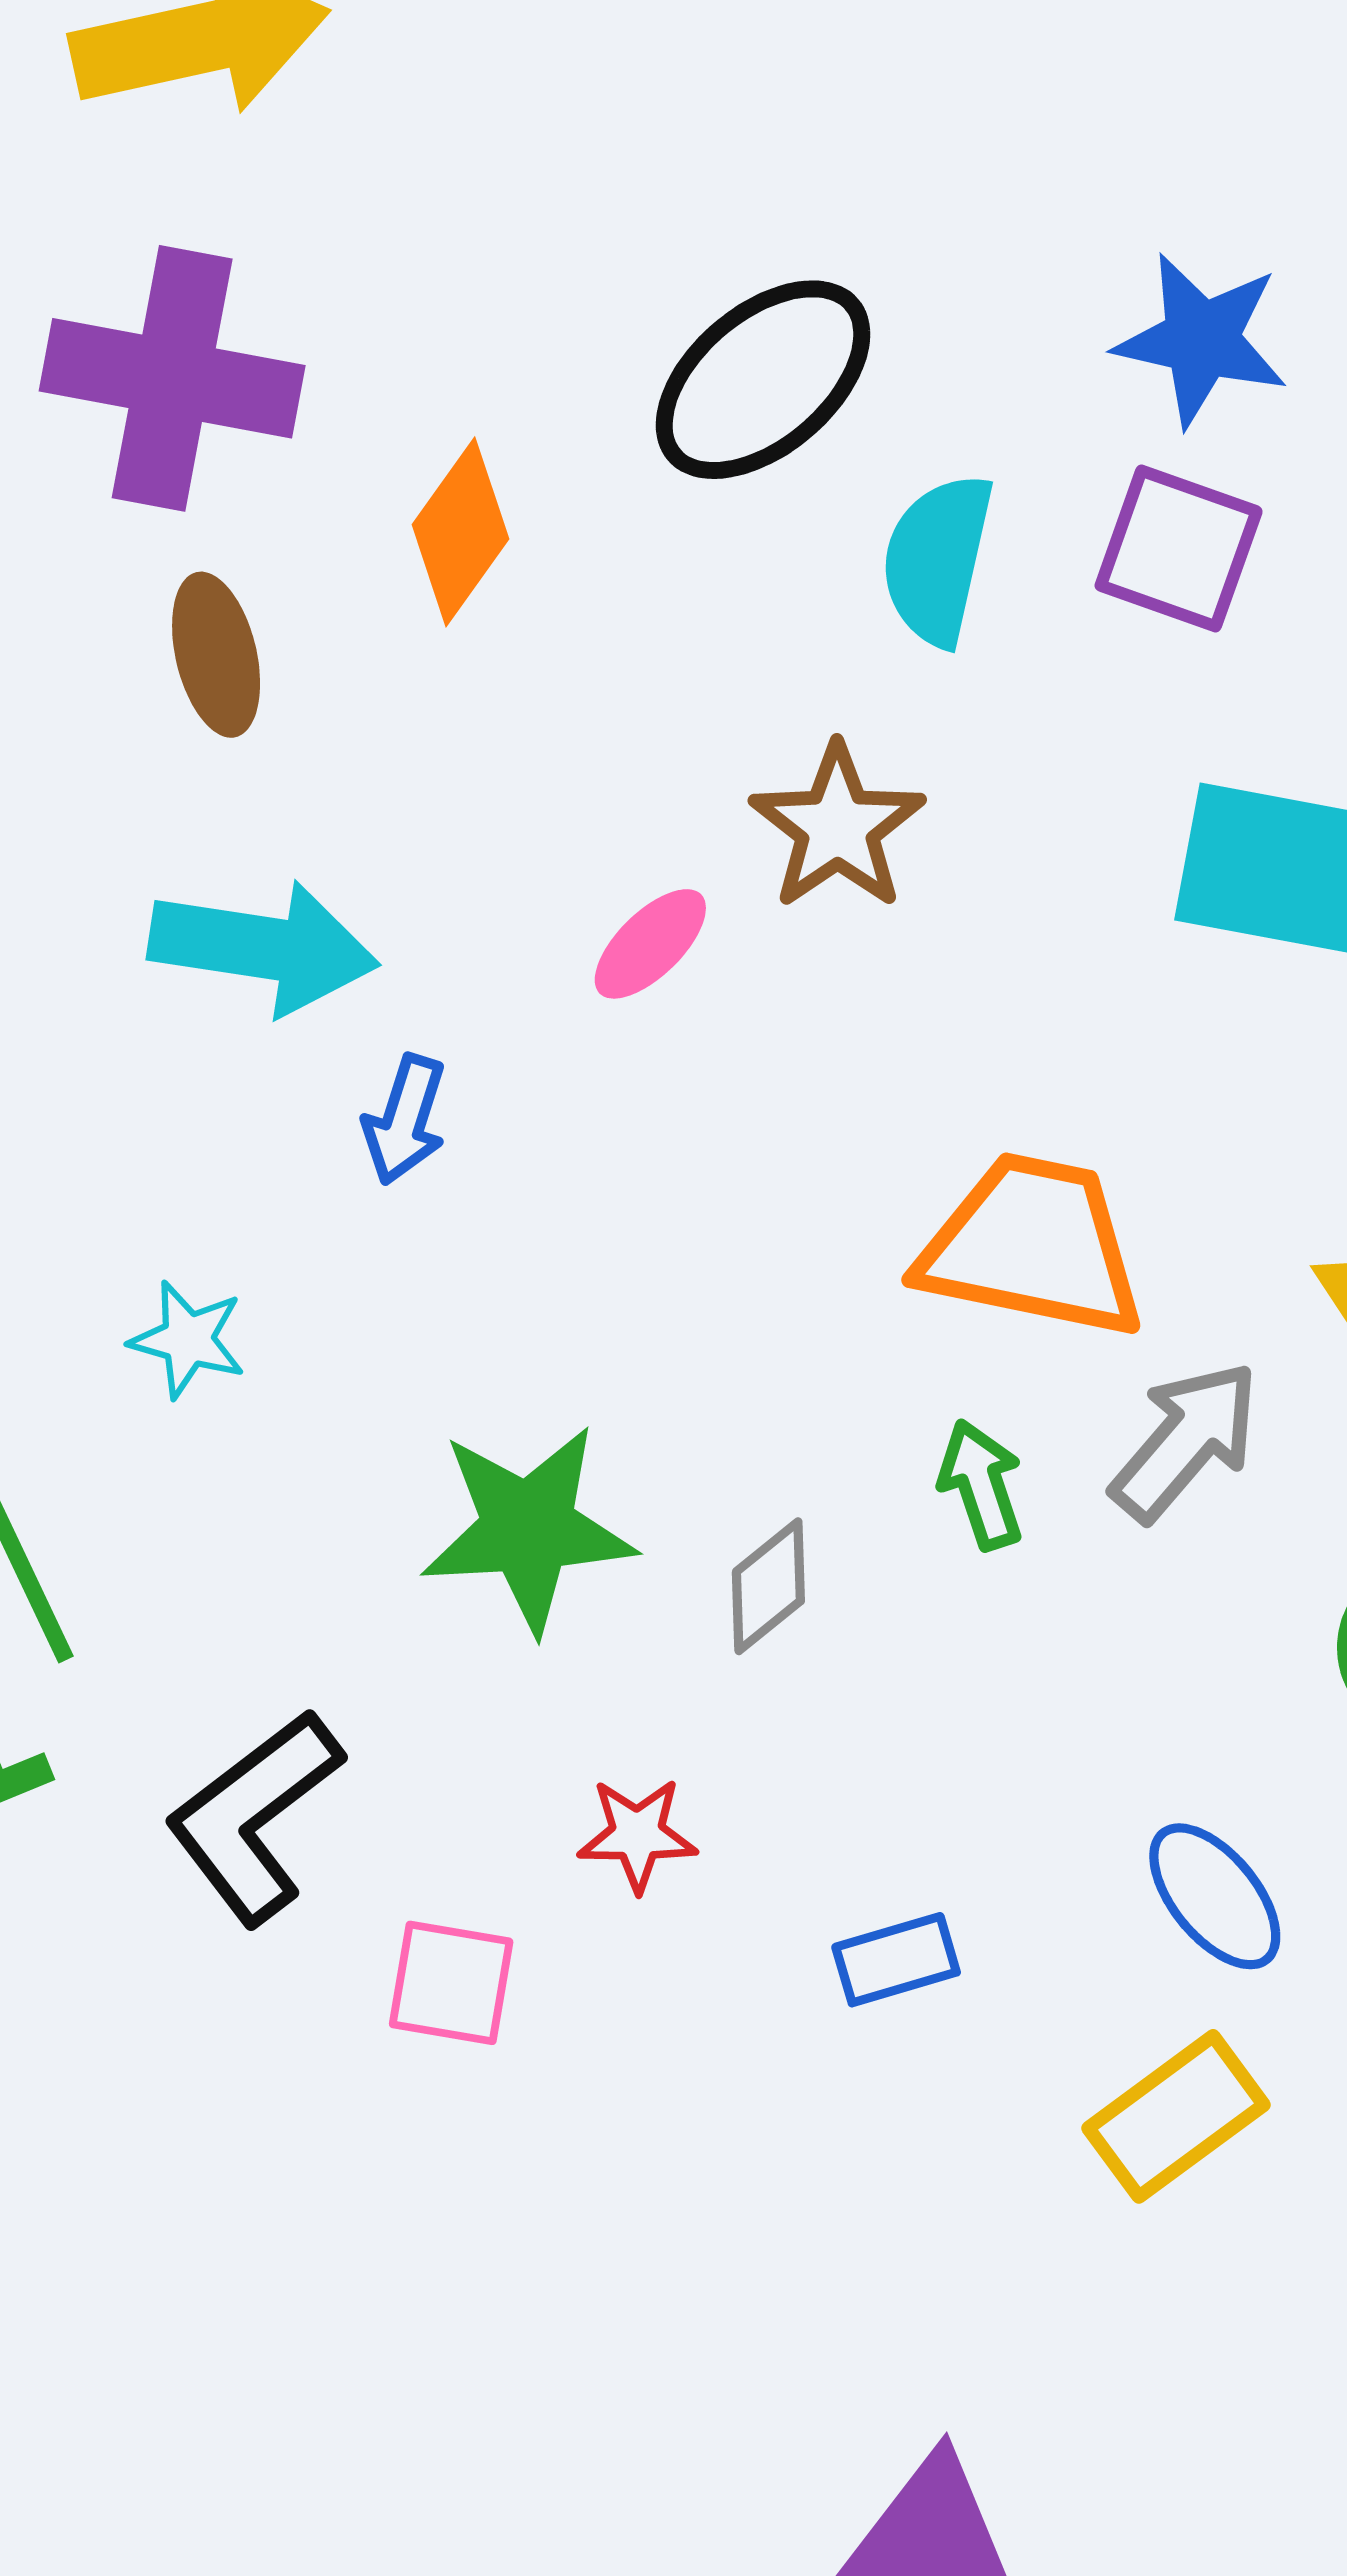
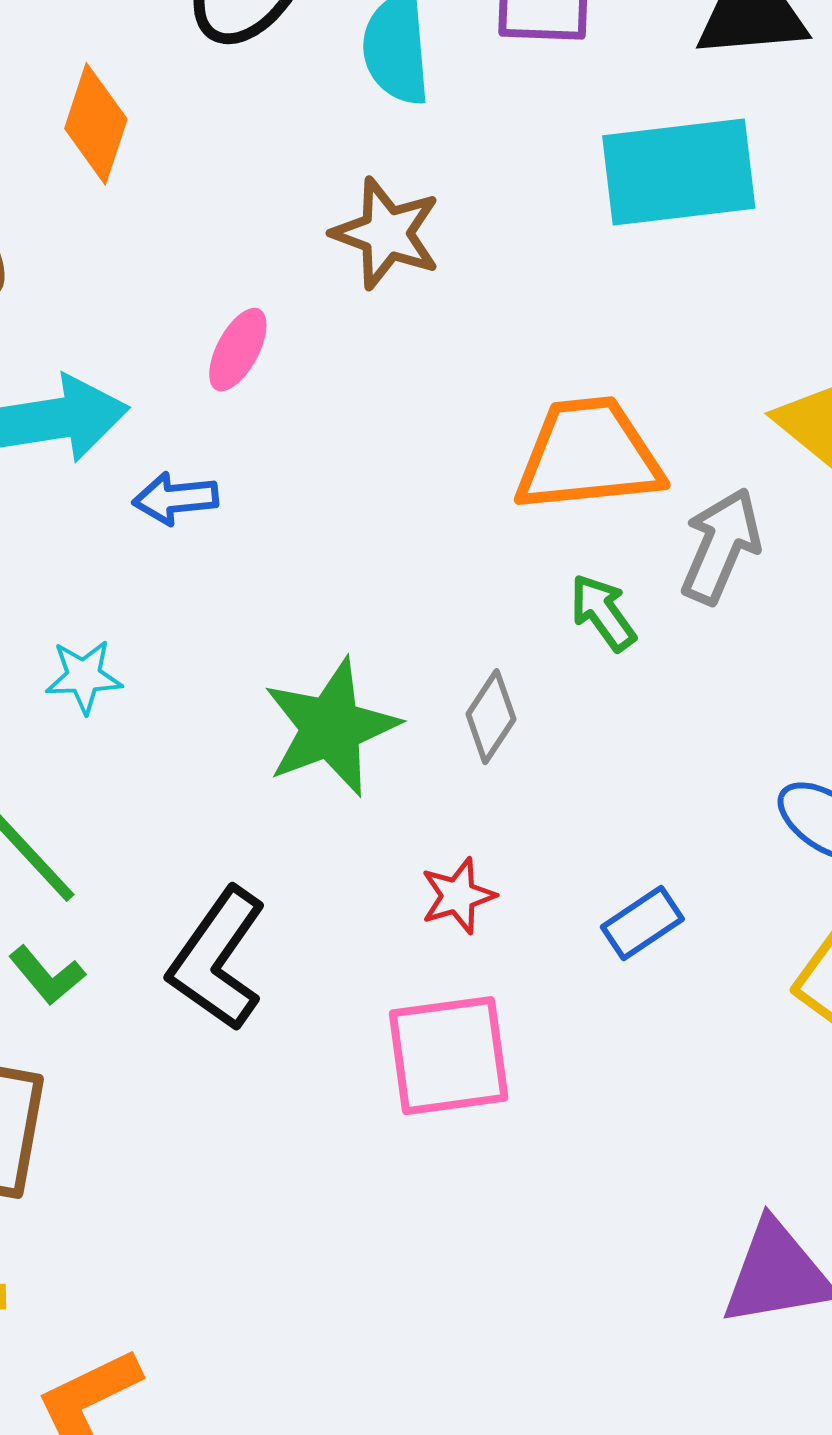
pink ellipse: (650, 944) -> (238, 350), moved
blue arrow: (405, 1120) -> (175, 498), turned 84
pink square: (451, 1983) -> (449, 1056), moved, size x1.5

